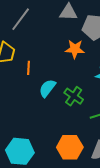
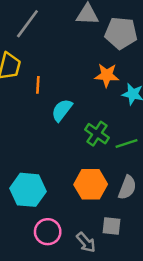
orange star: (75, 49) -> (107, 75), moved
green cross: (74, 96) -> (97, 134), moved

